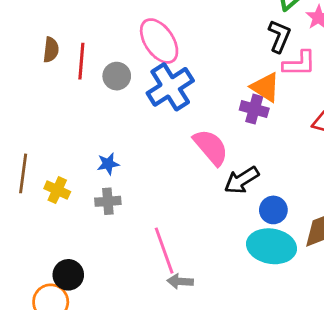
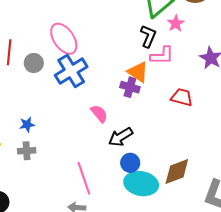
pink semicircle: (211, 147) -> (99, 114), size x0.7
blue circle: (273, 210) -> (130, 163), moved
pink line: (164, 251) -> (84, 178), moved

